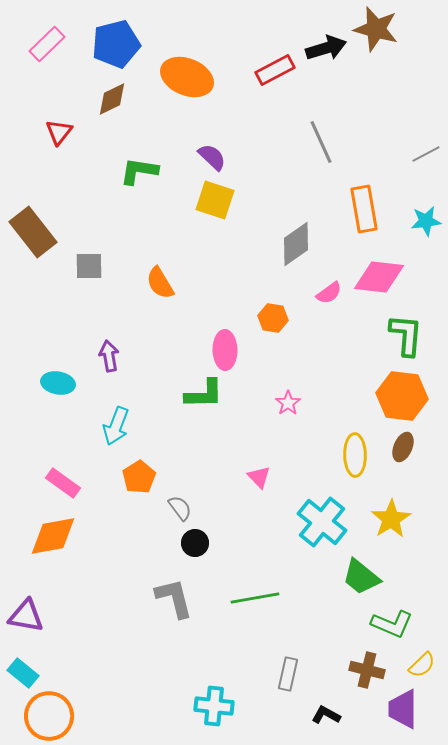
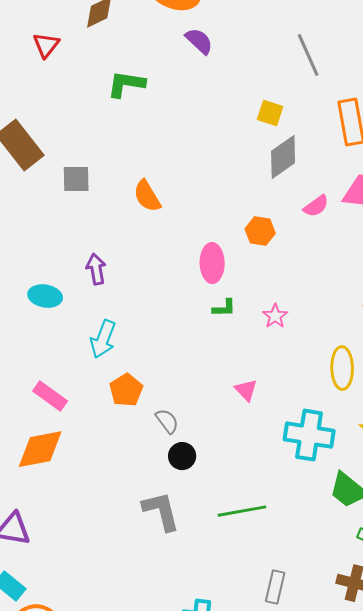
purple semicircle: (212, 157) -> (199, 41), moved
yellow square: (215, 200) -> (270, 113), moved, size x0.7
green L-shape: (204, 394) -> (224, 308), moved, size x0.6
cyan cross: (322, 522) -> (309, 435), turned -30

